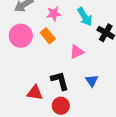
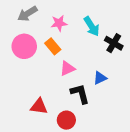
pink triangle: (77, 52) -> (67, 68), moved
black L-shape: (60, 81) -> (80, 94), moved
blue triangle: (92, 81) -> (100, 78), moved, turned 40

